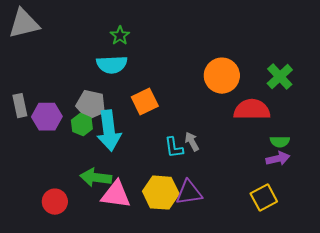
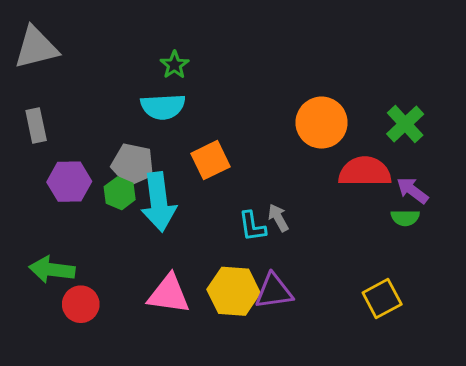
gray rectangle: (20, 106) -> (36, 125), moved
purple arrow: (278, 159) -> (412, 190), moved, turned -130
green arrow: (96, 178) -> (52, 270), moved

